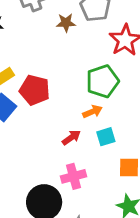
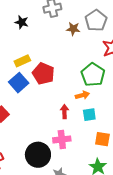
green pentagon: (103, 81) -> (93, 75), turned -30
red arrow: (71, 138) -> (64, 112), turned -64

